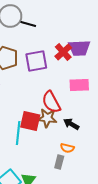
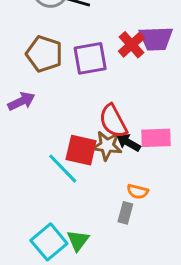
pink rectangle: (79, 85) -> (156, 138), moved
black arrow: (71, 124) -> (128, 143), moved
cyan line: (18, 133) -> (63, 169), turned -50

